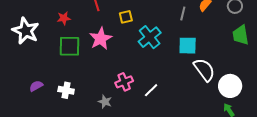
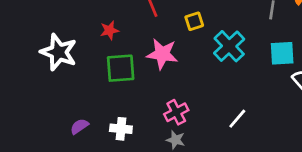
pink star: (101, 39) -> (162, 54), turned -30
pink cross: (124, 82) -> (176, 112), moved

